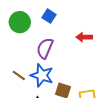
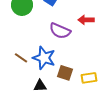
purple semicircle: (45, 48) -> (60, 31), moved, turned -90

